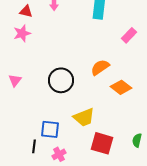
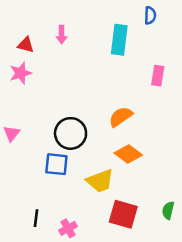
pink rectangle: (129, 35) -> (158, 76), turned -35
orange diamond: (121, 87) -> (128, 154), moved
blue square: (50, 129) -> (56, 164), moved

